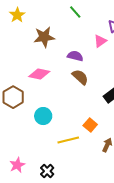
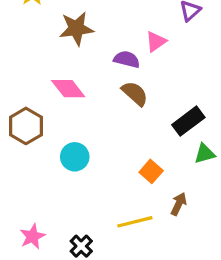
pink triangle: (100, 41) -> (156, 41), moved
pink diamond: (39, 74) -> (68, 89), turned 40
yellow line: (68, 140) -> (135, 222), moved

